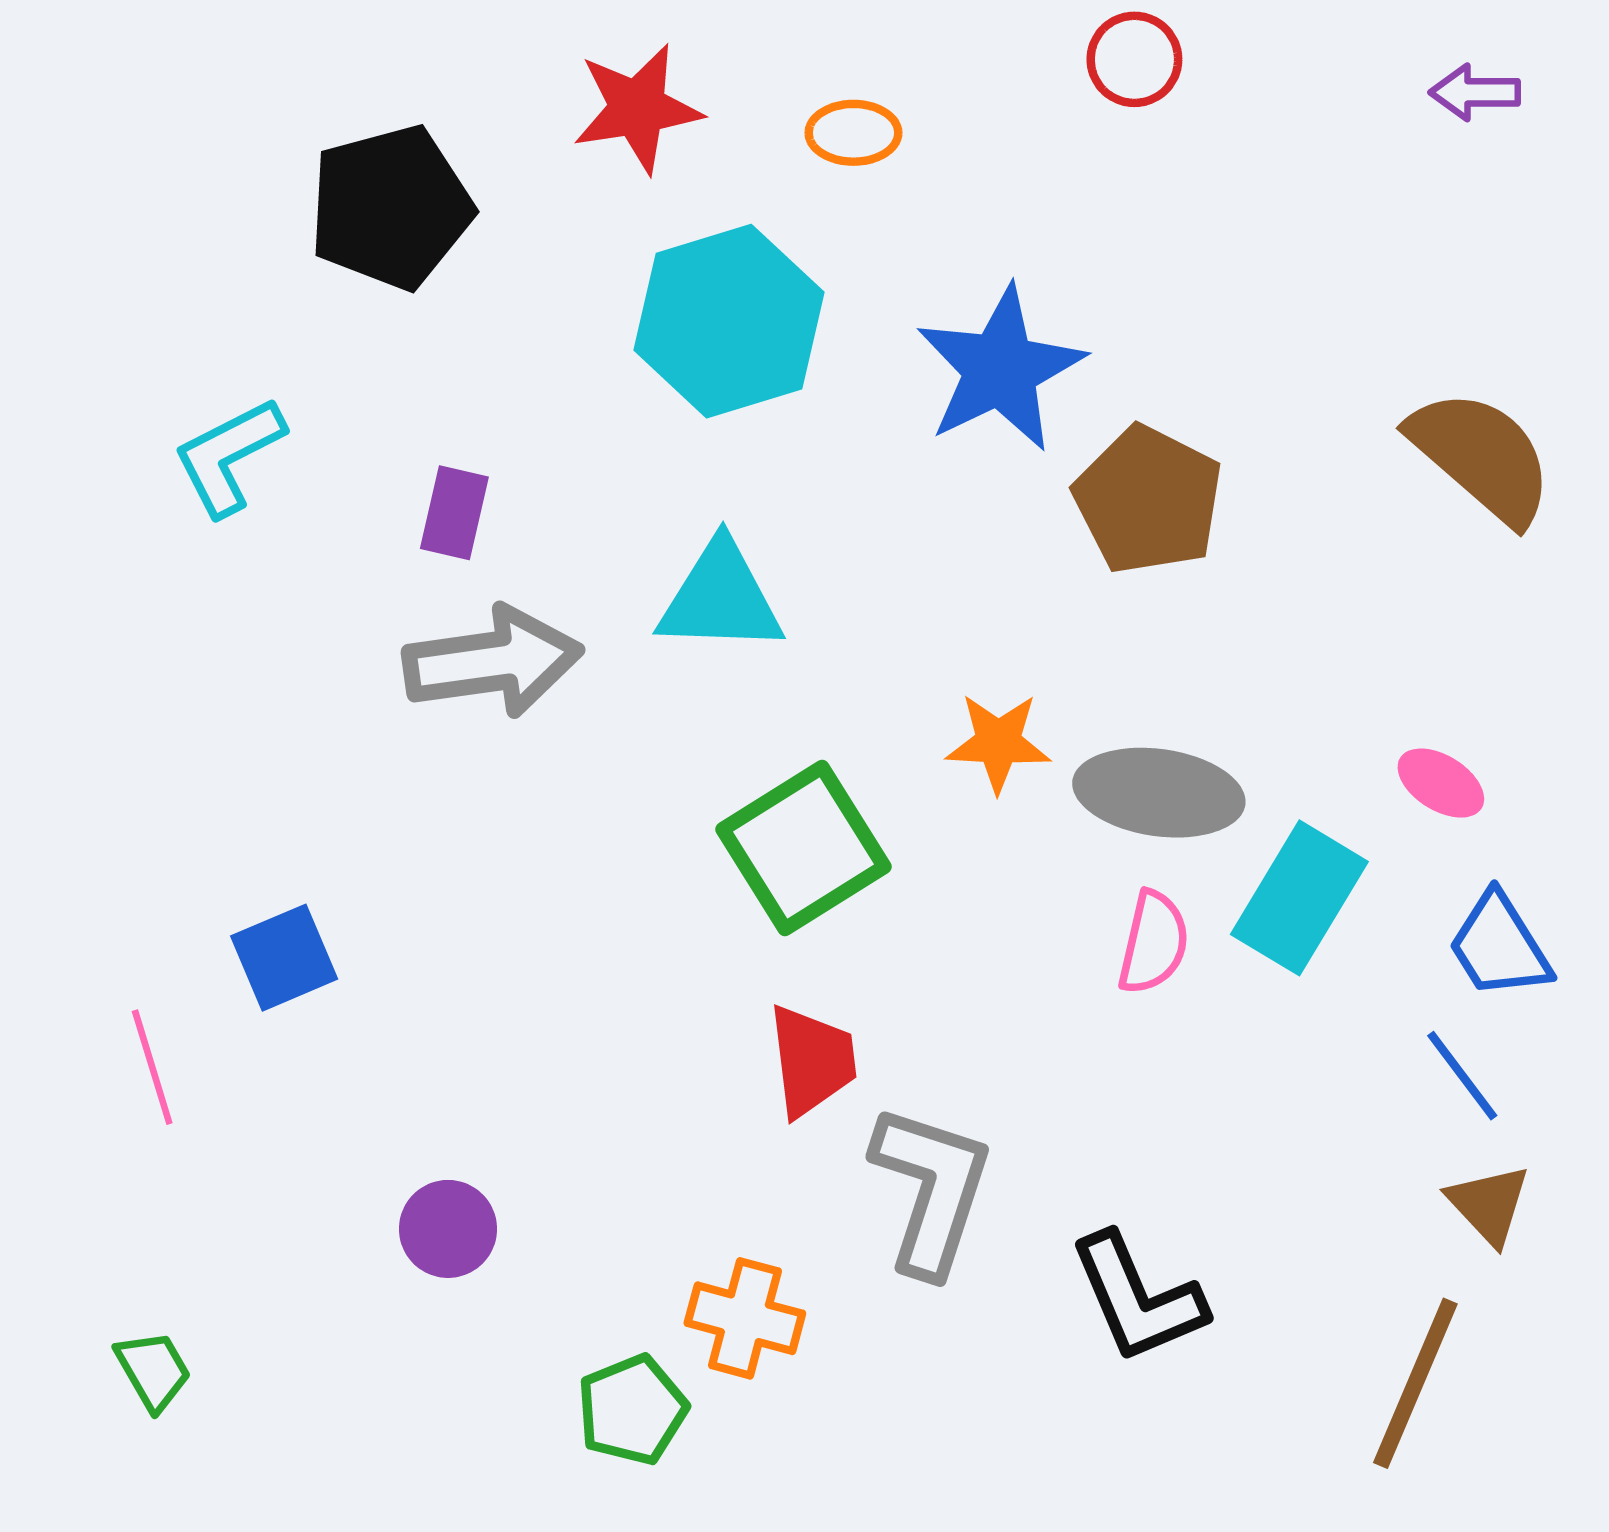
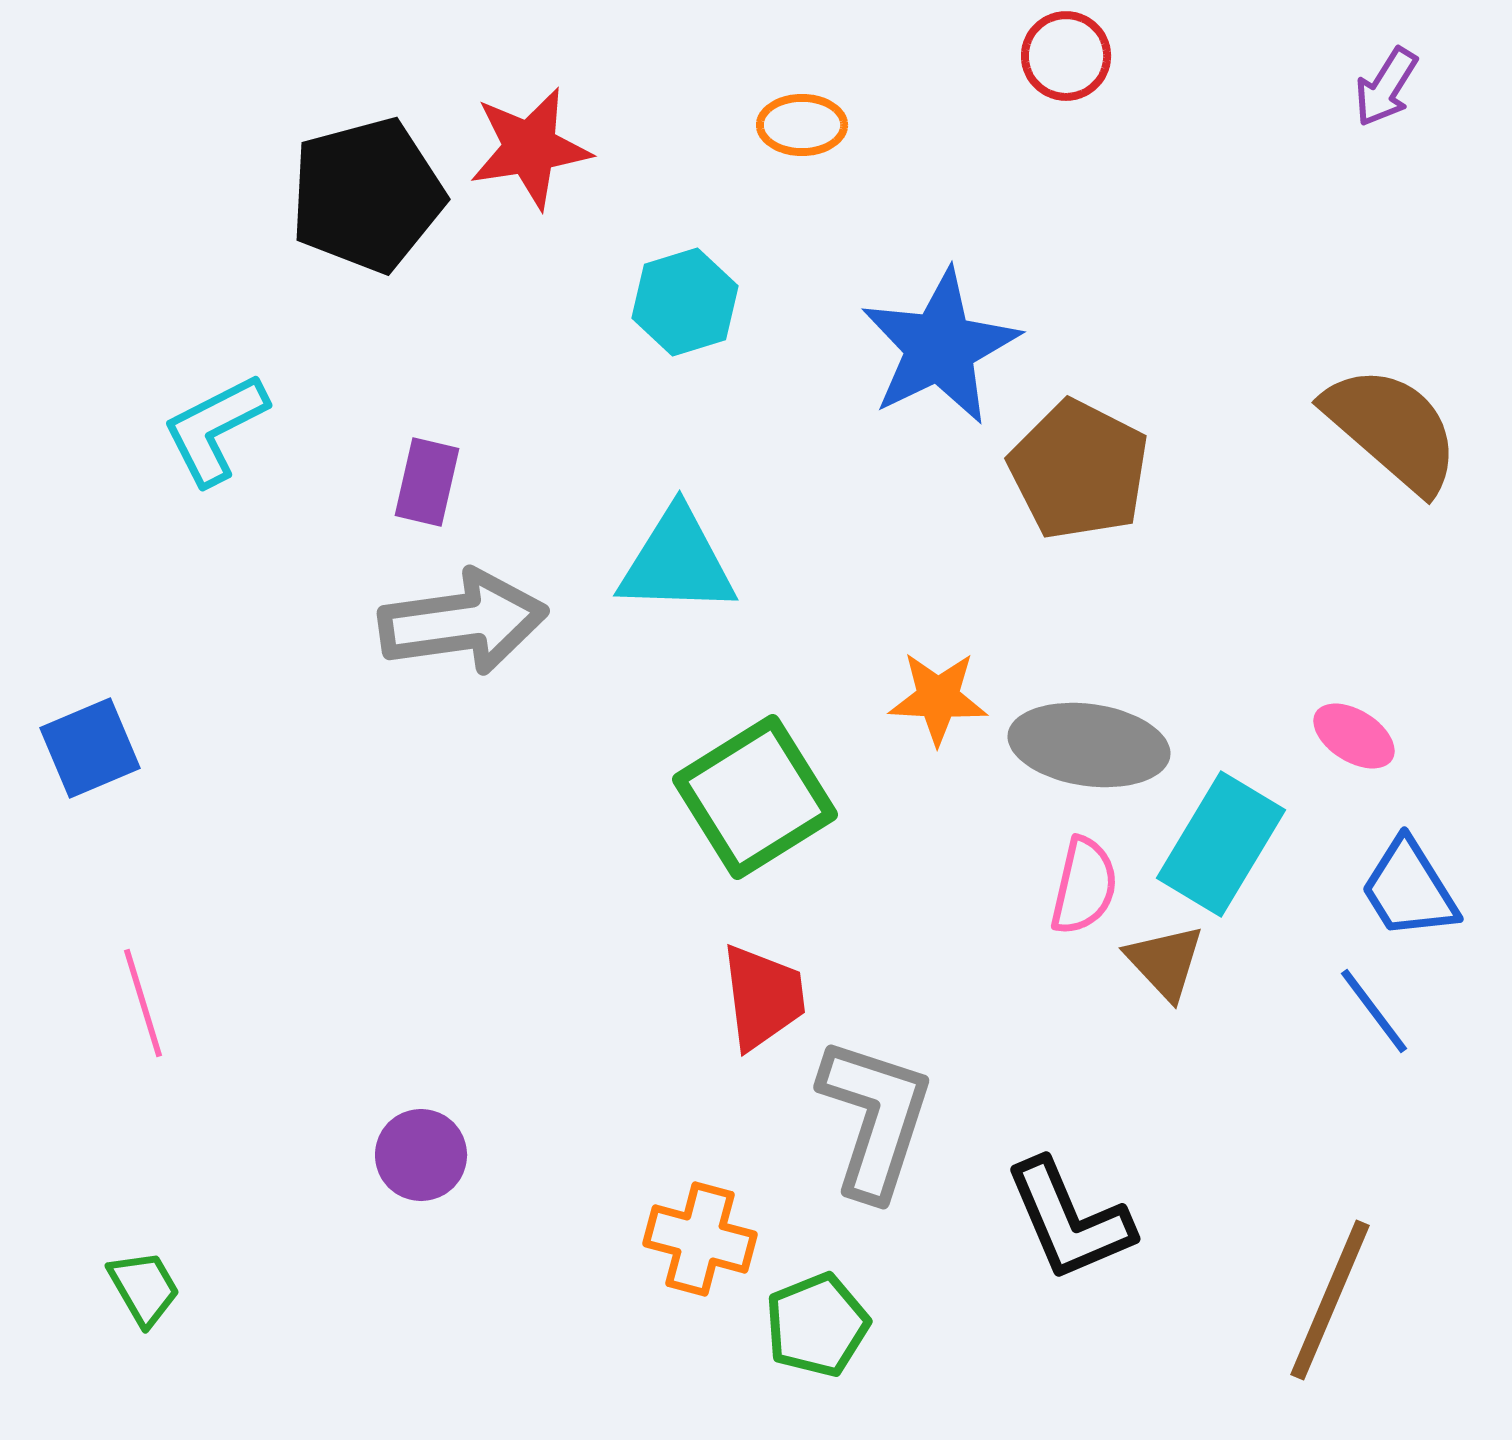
purple arrow: (1475, 92) -> (1386, 87), turned -58
red star: (637, 108) -> (530, 148), moved
cyan hexagon: (729, 321) -> (685, 302), size x0.6
blue square: (284, 958) -> (90, 748), moved
brown triangle: (1489, 1204) -> (1165, 962), moved
green pentagon: (632, 1410) -> (817, 1325), moved

